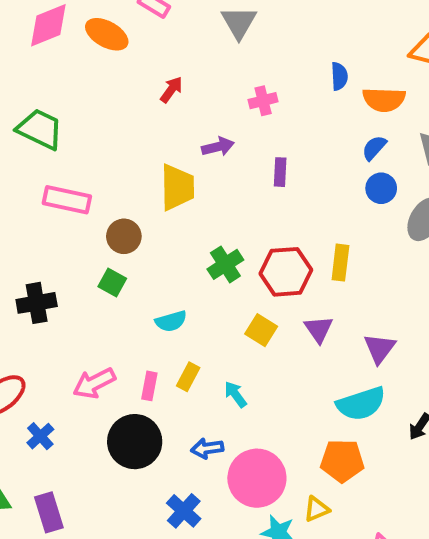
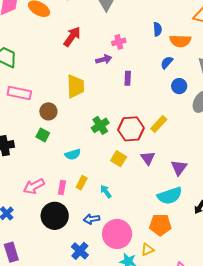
red arrow: (171, 90) -> (72, 37), size x1.5
purple arrow: (218, 147) -> (104, 59), moved
blue semicircle: (374, 148) -> (167, 63), moved
yellow rectangle: (340, 263) -> (159, 124), turned 36

